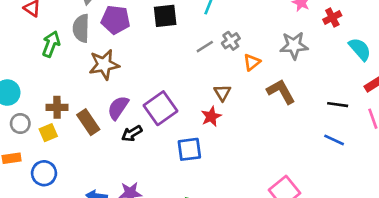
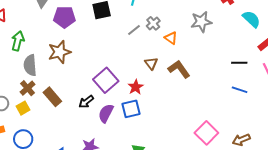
gray semicircle: (81, 28) -> (30, 65), moved
orange triangle: (252, 62) -> (171, 38), turned -40
brown L-shape: (281, 91) -> (179, 69), moved
brown cross: (57, 107) -> (28, 88), turned -35
purple semicircle: (118, 108) -> (106, 113), moved
red star: (211, 116) -> (136, 87), moved

